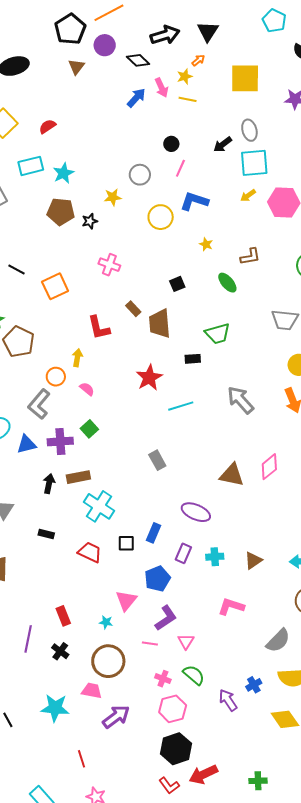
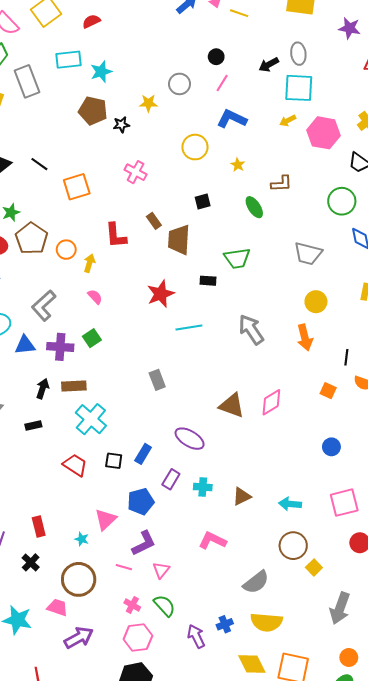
yellow circle: (161, 217) -> (195, 147), moved
orange circle: (56, 377) -> (66, 250), moved
black rectangle: (46, 534) -> (33, 425), moved, turned -35

